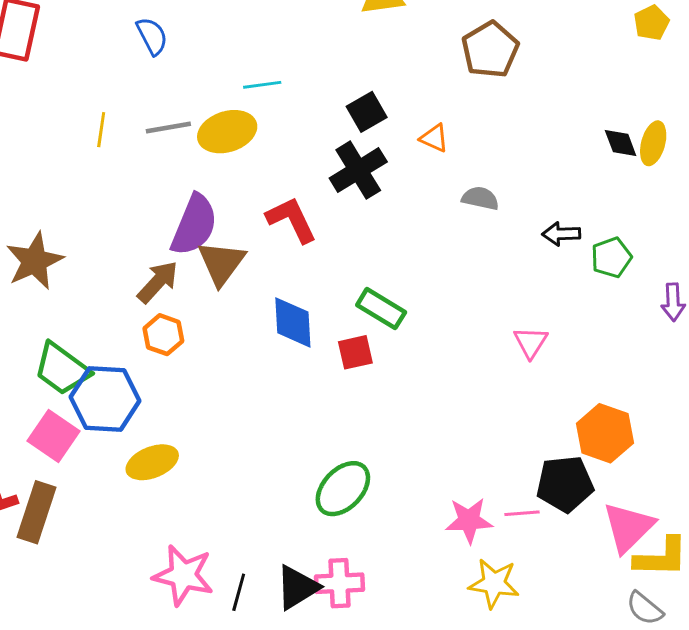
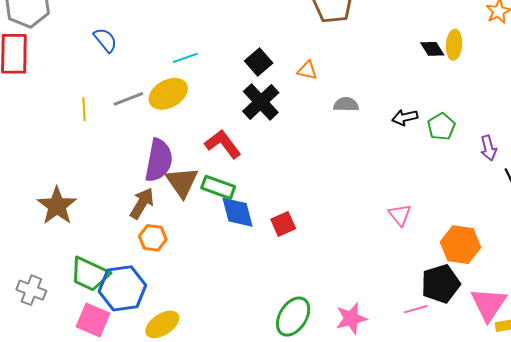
green rectangle: (381, 309) -> (218, 187), moved
pink triangle: (531, 342) -> (400, 215), moved
pink star: (469, 520) -> (351, 319), moved

